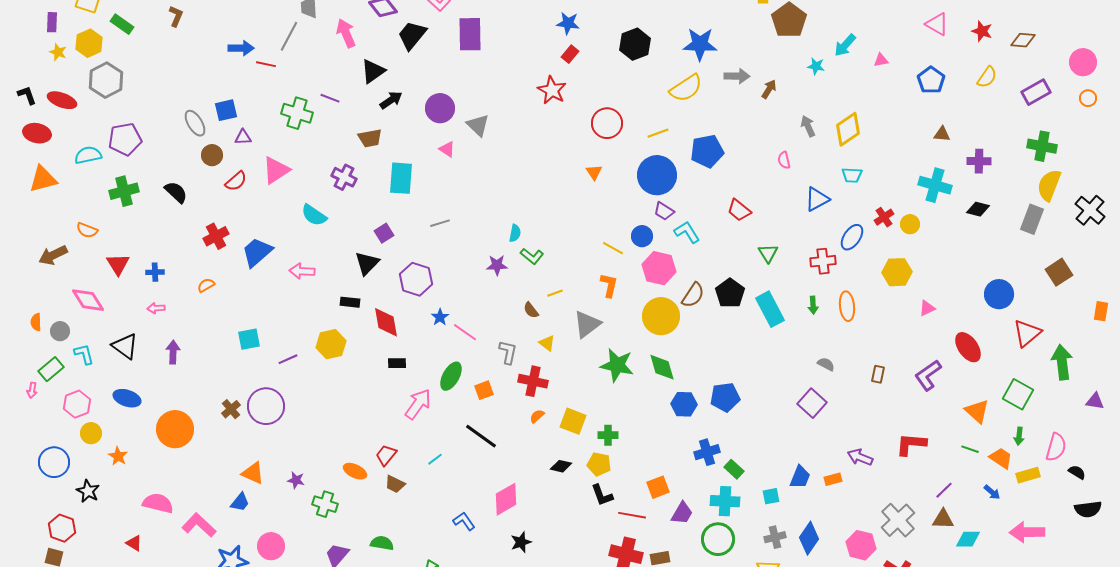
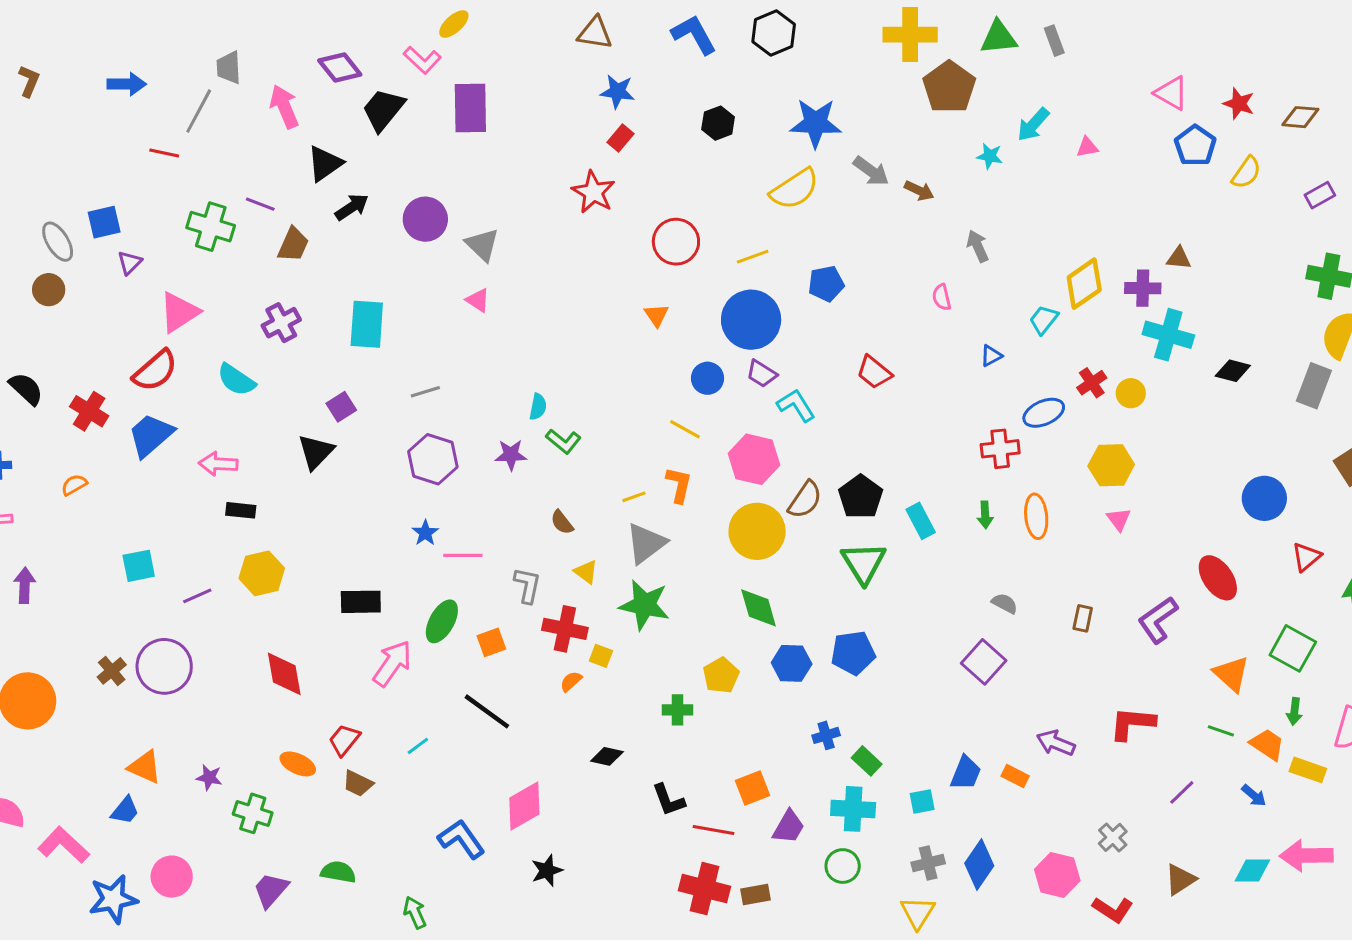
black hexagon: (635, 44) -> (718, 123), size x0.7
blue arrow: (241, 48) -> (127, 84), moved
gray arrow: (737, 76) -> (871, 171), turned 35
blue pentagon: (931, 80) -> (1195, 146), moved
brown arrow: (769, 89) -> (919, 191), turned 84
purple rectangle: (1036, 92) -> (1320, 195), size x0.7
yellow diamond: (848, 129) -> (1084, 284), moved
purple triangle: (243, 137) -> (130, 263), turned -42
brown trapezoid: (370, 138) -> (293, 245), moved, turned -55
pink triangle: (447, 149) -> (478, 300), moved
blue pentagon: (707, 151) -> (826, 284), size x0.7
brown circle: (212, 155) -> (49, 290), moved
purple cross: (979, 161) -> (1143, 288), moved
cyan trapezoid: (852, 175) -> (1044, 320), turned 125
purple cross: (344, 177) -> (281, 323), turned 35
red semicircle: (236, 181) -> (155, 371), moved, size x1.4
black semicircle: (176, 192) -> (26, 389), moved
blue triangle: (817, 199) -> (991, 356), size x0.6
red cross: (216, 236) -> (89, 411), turned -30
blue circle: (642, 236) -> (708, 378), moved
blue ellipse: (852, 237) -> (1044, 413), turned 32
green triangle: (768, 253) -> (864, 563), moved, size x1.5
purple hexagon: (416, 279) -> (433, 459), moved
yellow line: (555, 293) -> (634, 497), moved
black rectangle: (350, 302) -> (241, 510), moved
pink triangle: (927, 308) -> (1119, 519), moved, turned -42
cyan rectangle: (770, 309) -> (921, 521), size x0.7
red diamond: (386, 322) -> (284, 674), moved
pink line: (465, 332) -> (463, 555), turned -35
red triangle: (1027, 333) -> (1306, 557), size x0.7
black rectangle: (397, 363) -> (361, 602), size x1.5
green star: (617, 365) -> (644, 605), moved
yellow square: (573, 421) -> (601, 656), moved, size x0.6
blue cross: (707, 452) -> (826, 735), size x0.7
yellow pentagon: (599, 464) -> (721, 675), moved, turned 30
yellow rectangle: (1028, 475) -> (1308, 770), turned 35
orange rectangle: (833, 479) -> (1015, 776), turned 42
brown triangle: (943, 519) -> (1180, 880), moved, turned -35
gray cross: (898, 520) -> (1113, 837), size x0.6
blue L-shape: (464, 521) -> (461, 839), size x1.4
green circle: (718, 539) -> (843, 866), size x0.7
cyan diamond: (968, 539) -> (1252, 871), moved

